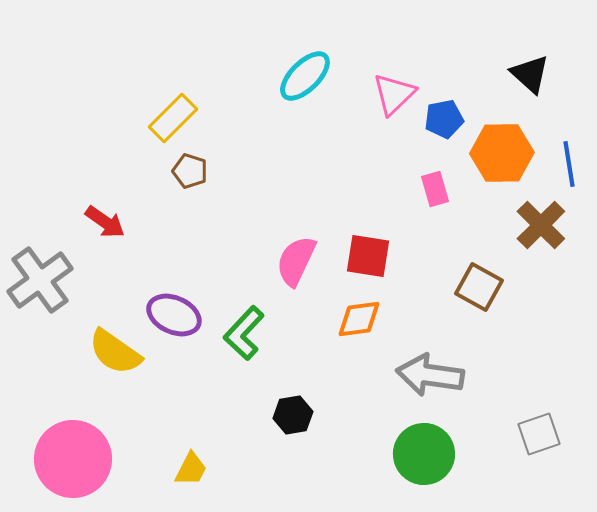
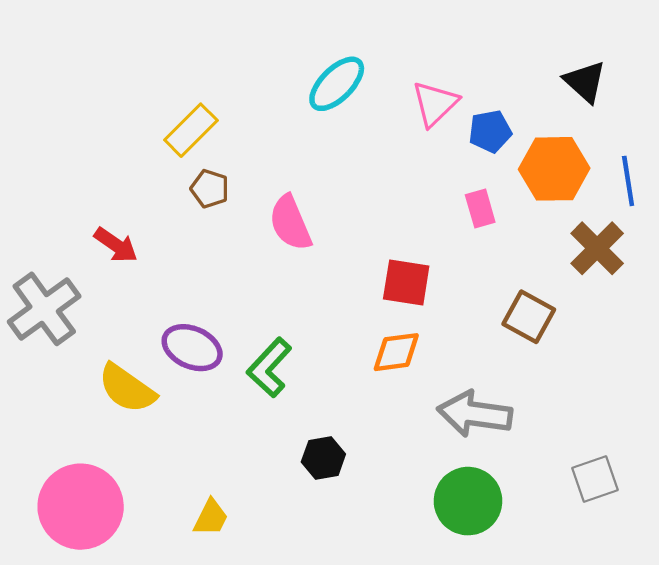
pink semicircle: (296, 261) -> (290, 223), moved, turned -48

